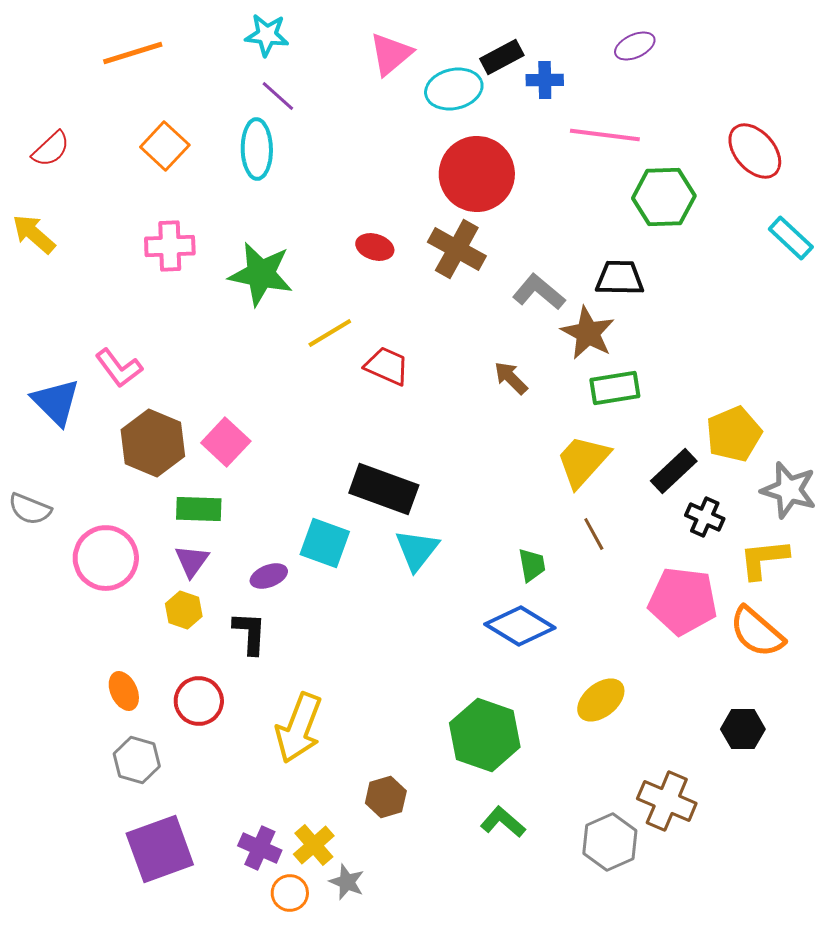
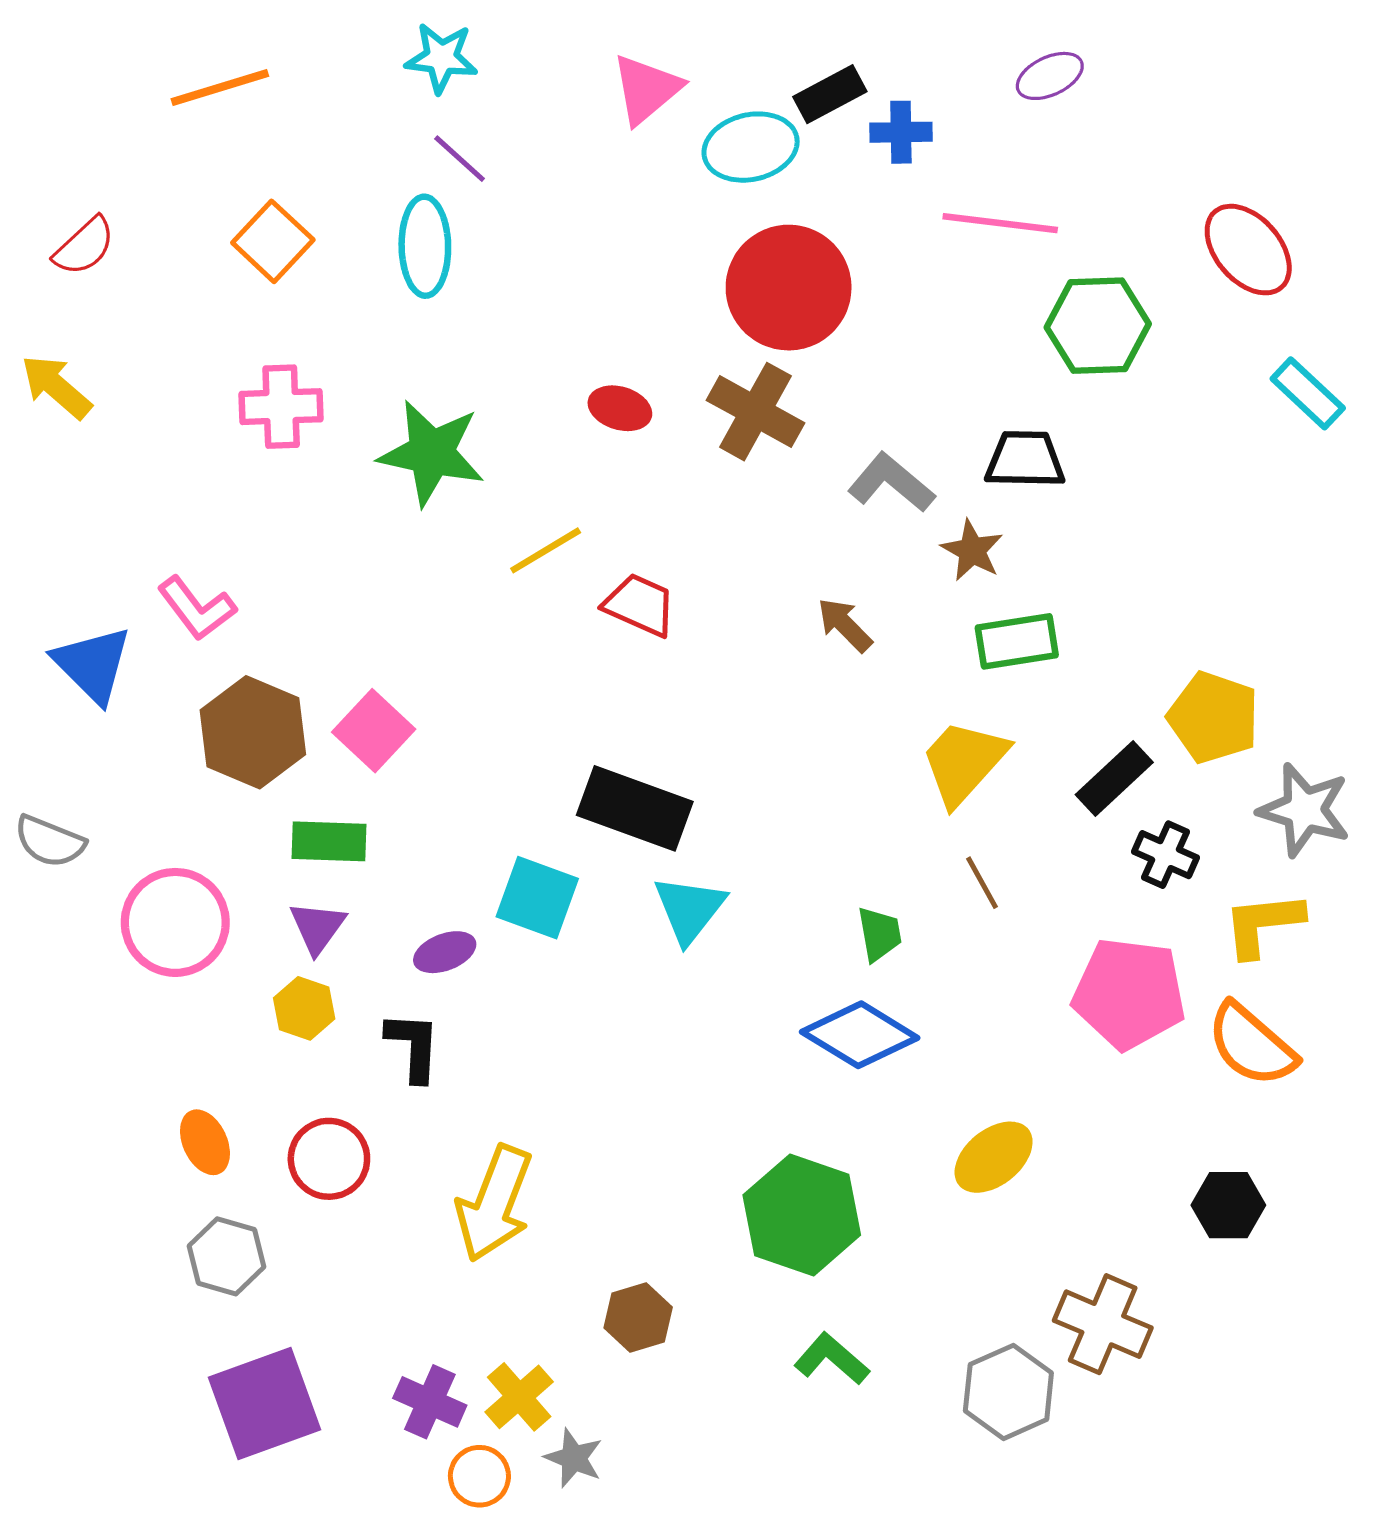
brown star: (588, 333) -> (972, 550), size x0.7
yellow pentagon: (734, 434) -> (1213, 717), turned -30

